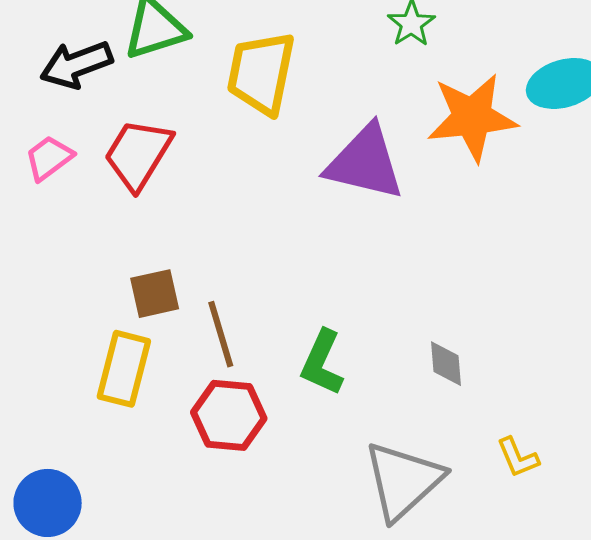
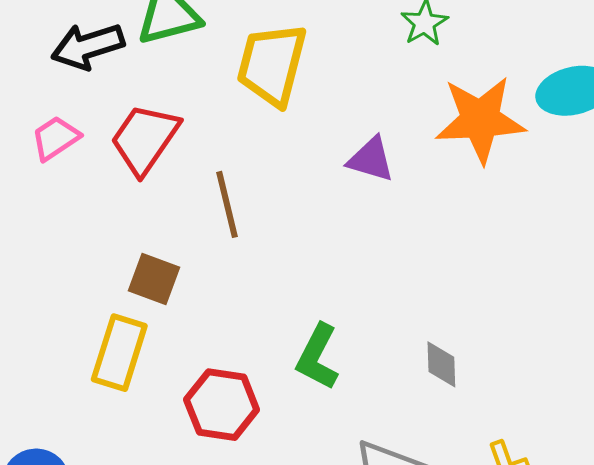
purple triangle: (365, 163) -> (371, 159), size x0.6
brown square: (155, 294) -> (154, 279), turned 30
brown line: (221, 334) -> (227, 204), moved

